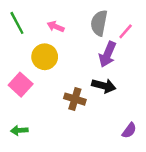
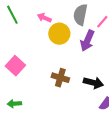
yellow circle: (45, 57) -> (59, 34), moved
black arrow: (104, 86) -> (93, 83), moved

